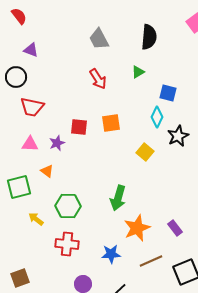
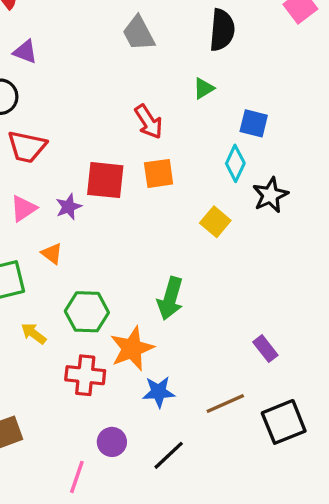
red arrow: (98, 79) -> (149, 122), moved
red square: (79, 127) -> (105, 180), size x1.4
pink triangle: (30, 144) -> (23, 208), turned -36
orange star: (137, 228) -> (132, 349), moved

